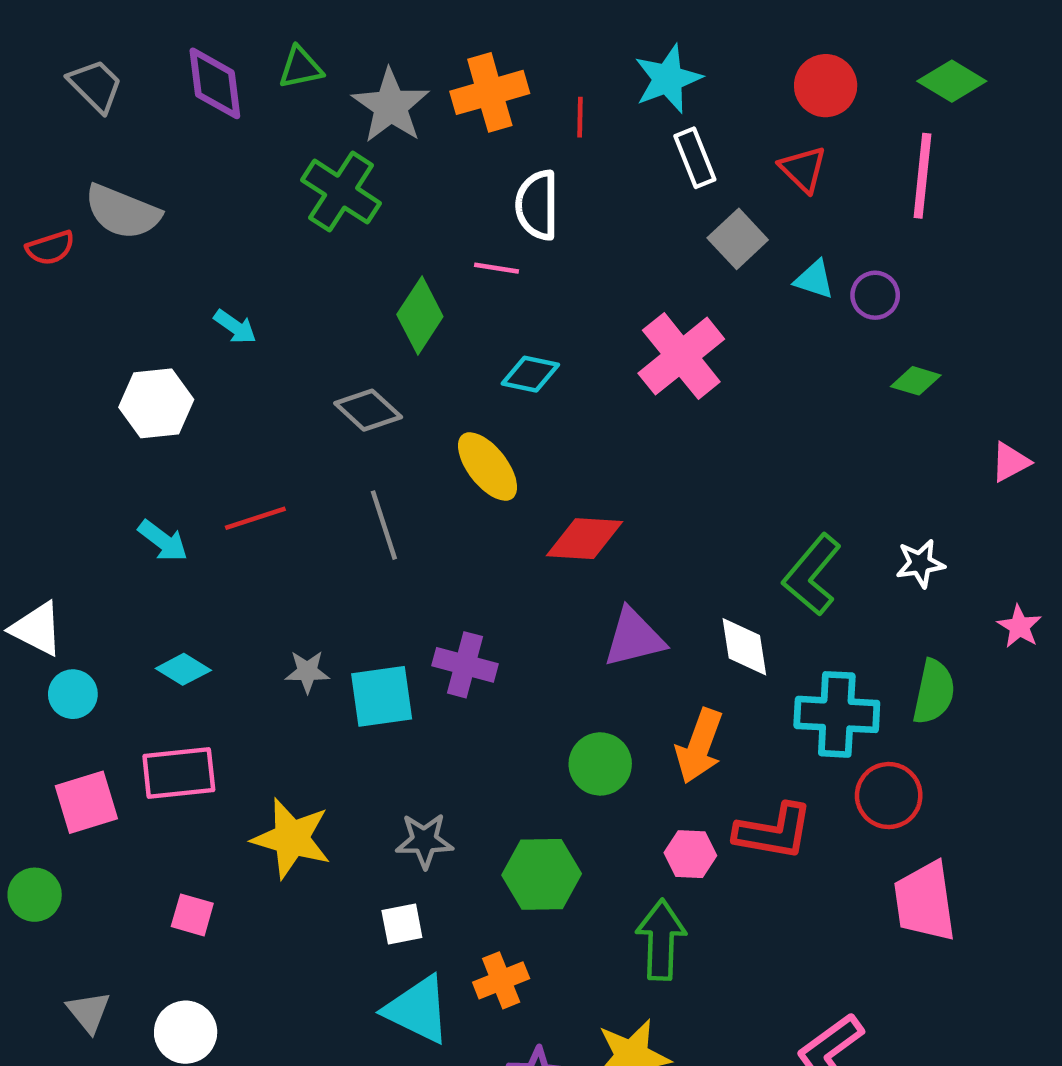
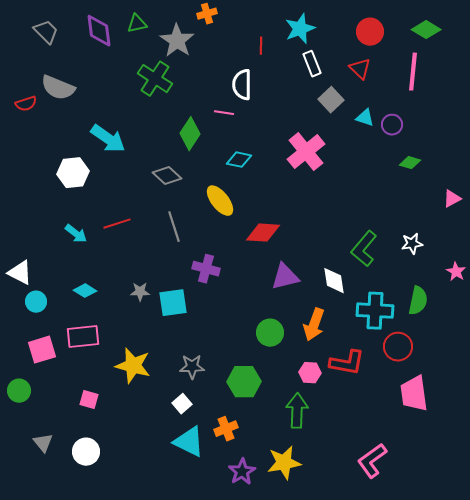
orange cross: (490, 92) -> (207, 14), moved, size x0.6
cyan arrow: (235, 327) -> (108, 139), size x1.8
purple cross: (465, 665) -> (206, 269), moved
white square: (402, 924) -> (182, 404), turned -30

